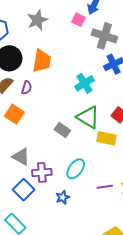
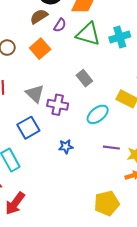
green triangle: (88, 117) -> (88, 34), moved, turned -30
cyan ellipse: (76, 169) -> (98, 114), moved
purple cross: (42, 172) -> (58, 105), moved

